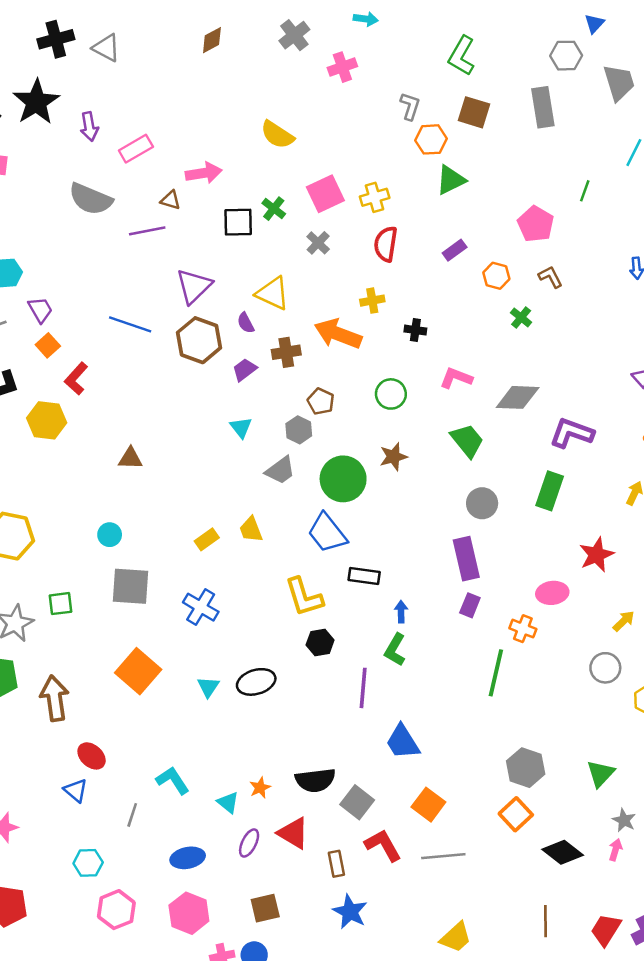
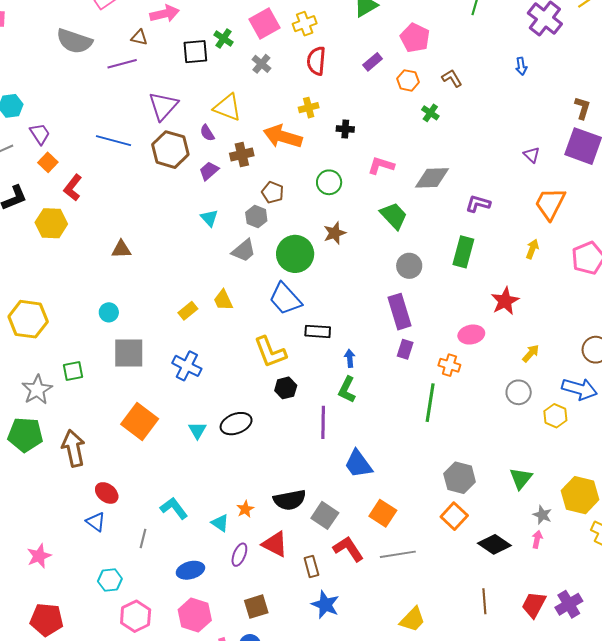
pink pentagon: (536, 224) -> (415, 38), moved
purple L-shape: (572, 433) -> (478, 204), size x0.7

